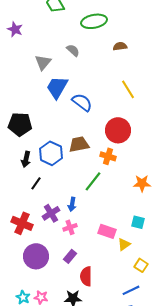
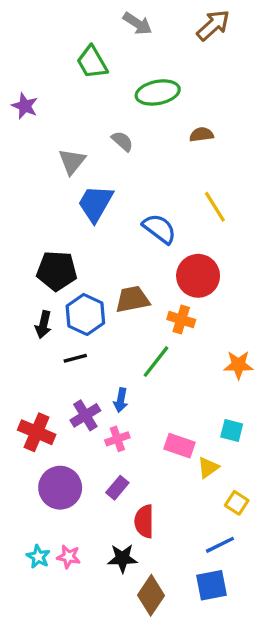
blue semicircle: (82, 102) -> (159, 229), moved
black pentagon: (20, 124) -> (57, 271), moved
black line: (36, 183) -> (75, 358), moved, turned 40

